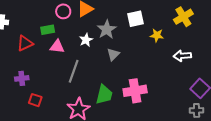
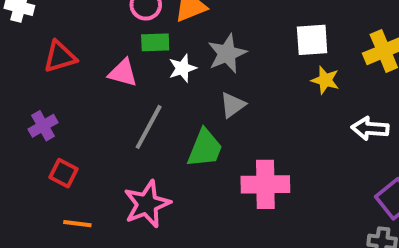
white square: (135, 19) -> (312, 40), moved
green rectangle: (48, 30) -> (155, 42), moved
purple cross: (22, 78) -> (43, 126), turned -32
green trapezoid: (104, 95) -> (205, 148), moved

